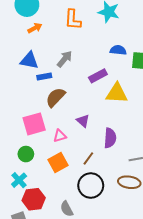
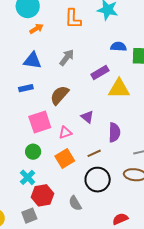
blue rectangle: (44, 76) -> (26, 88), moved
brown line: (88, 158) -> (94, 153), turned 32

